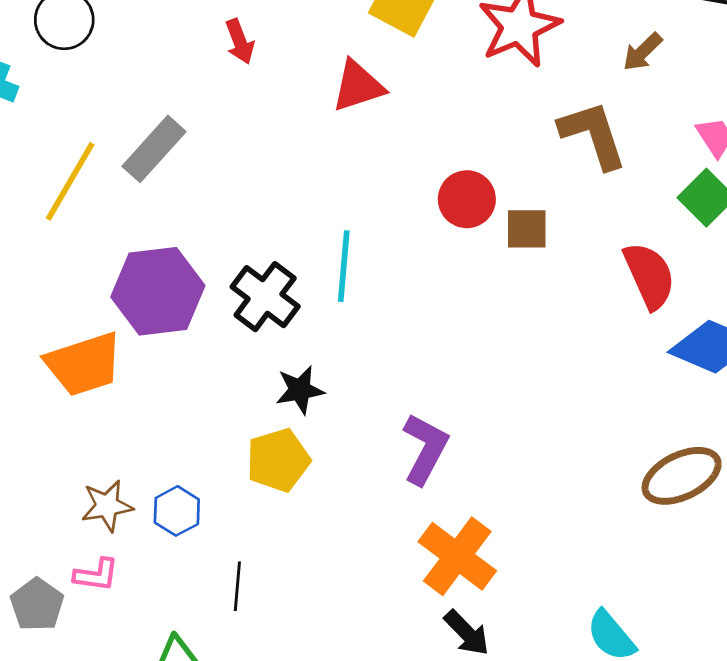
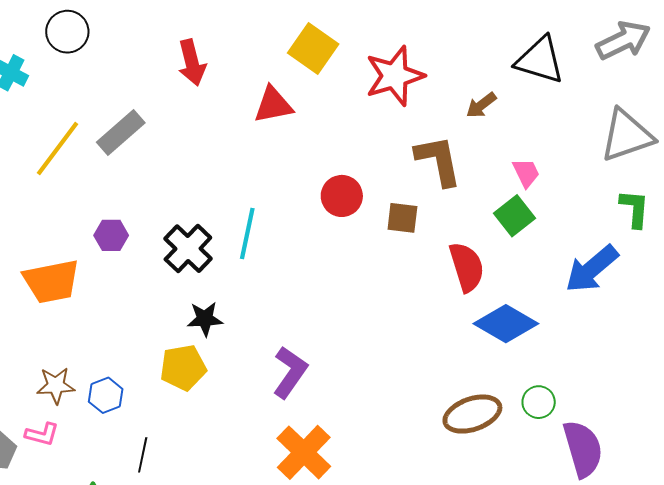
red arrow: (240, 42) -> (192, 63), size x1.4
brown square: (527, 229) -> (402, 218), moved
purple hexagon: (158, 291) -> (111, 235), size x0.5

